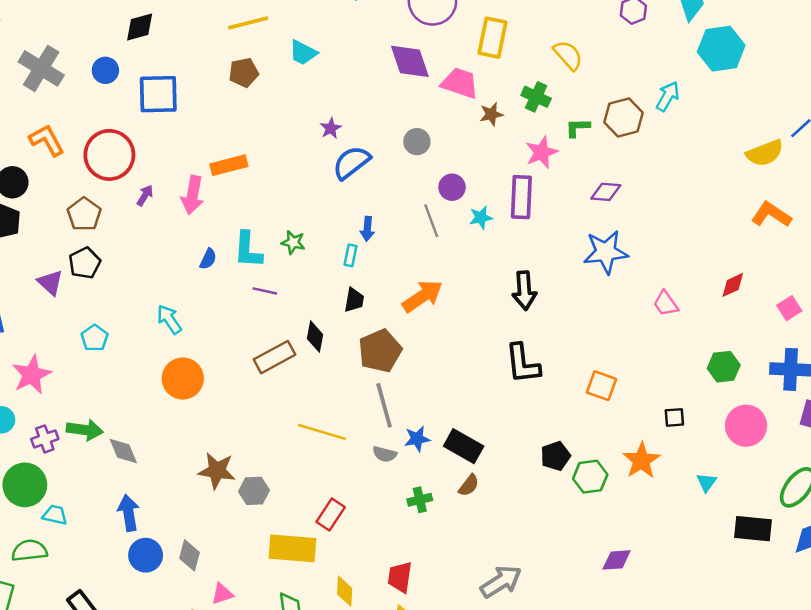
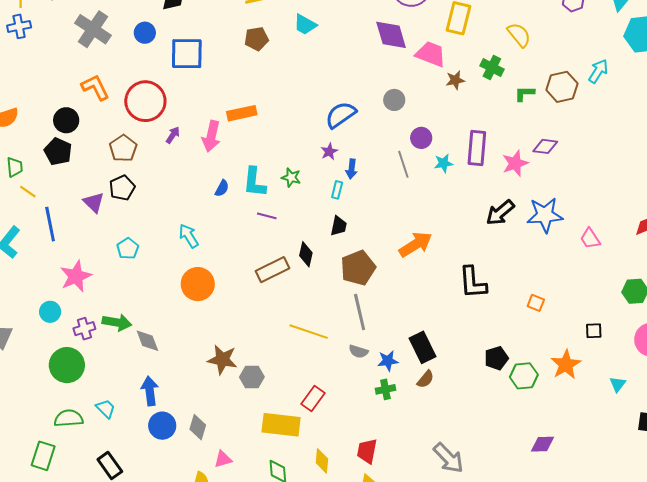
purple star: (331, 128) -> (329, 152), moved
pink star: (542, 152) -> (515, 163), moved
blue star: (606, 252) -> (545, 215), moved
black arrow: (524, 291) -> (500, 213), moved, turned 52
orange arrow: (422, 296) -> (416, 244), moved
orange square: (601, 386) -> (536, 303), size x0.7
blue star: (417, 439) -> (388, 361), moved
black rectangle: (464, 446) -> (422, 347), turned 32
cyan trapezoid: (55, 515) -> (106, 409), moved, turned 30
gray arrow: (501, 582) -> (449, 458), turned 76

